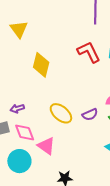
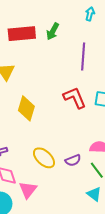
pink triangle: (46, 146) -> (28, 190), turned 30

